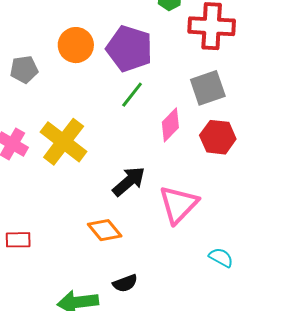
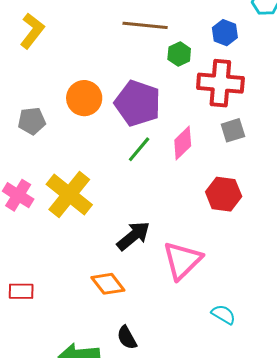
gray square: (208, 88) -> (233, 130), moved, size x0.7
pink diamond: (170, 125) -> (183, 143), moved
black semicircle: (125, 283) -> (127, 338), turned 80

